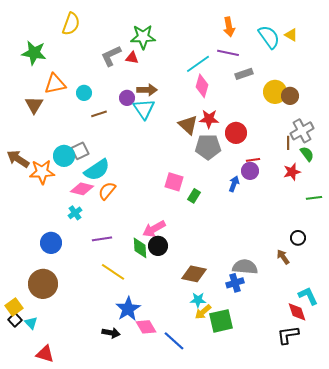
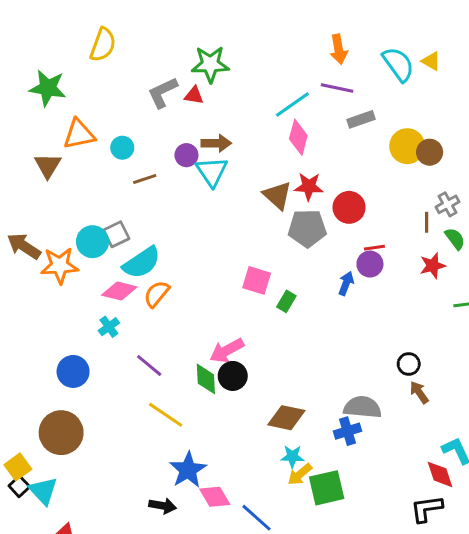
gray cross: (302, 131) -> (447, 204), size x0.7
black circle: (298, 238) -> (409, 364), moved
purple line: (102, 239) -> (149, 365), turned 48
cyan triangle: (31, 323) -> (43, 491), size x1.5

